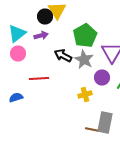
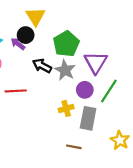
black circle: (45, 16) -> (26, 35), moved
purple arrow: (41, 36) -> (18, 44), turned -128
gray rectangle: (105, 122) -> (88, 118), moved

